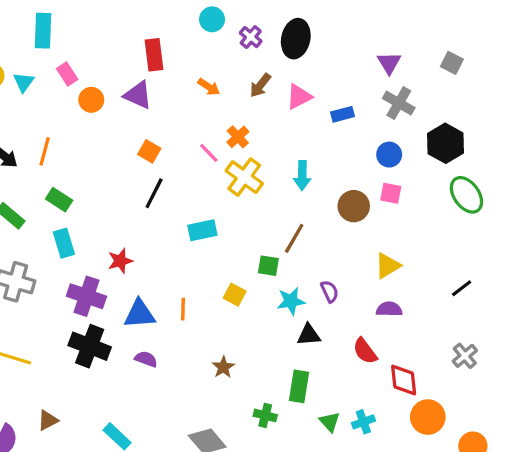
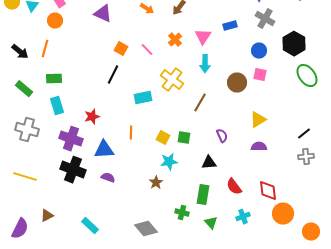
pink triangle: (299, 97) -> (203, 37), moved, turned -30
orange circle: (91, 100) -> (55, 21), moved
orange cross: (238, 137) -> (175, 40), moved
orange square: (149, 151) -> (121, 49), moved
yellow cross: (244, 177) -> (172, 80), moved
green rectangle: (59, 200) -> (54, 79), turned -35
green square: (268, 266) -> (184, 138), moved
cyan star: (291, 301) -> (169, 162), moved
orange line: (183, 309) -> (131, 133), moved
red semicircle: (365, 351) -> (234, 187), moved
gray cross: (465, 356) -> (306, 157), moved, turned 35
green triangle: (330, 422) -> (211, 223), moved

